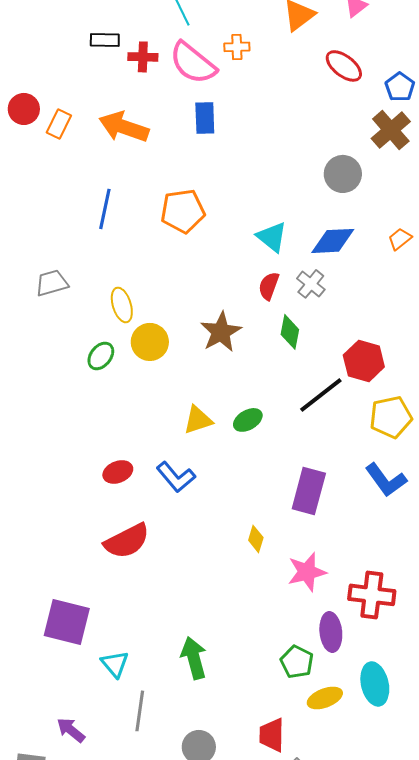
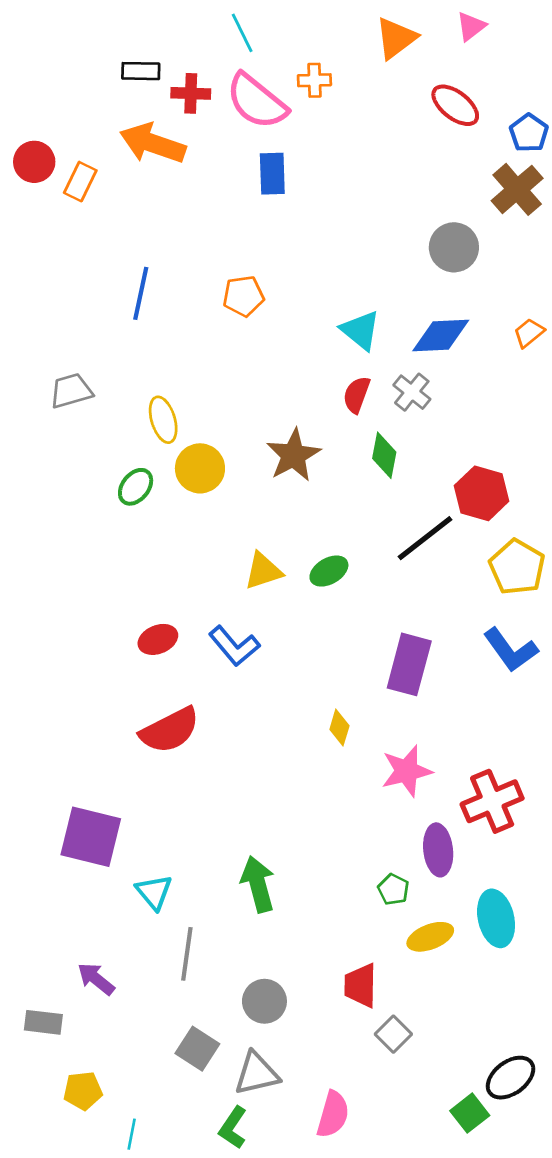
orange arrow: (124, 127) -> (153, 143), moved
orange pentagon: (183, 211) -> (243, 296), size x0.7
yellow pentagon: (391, 417) -> (517, 567), turned -30
red cross: (372, 595) -> (492, 801), turned -30
green pentagon: (297, 662) -> (393, 889), size x0.7

